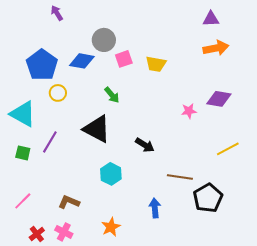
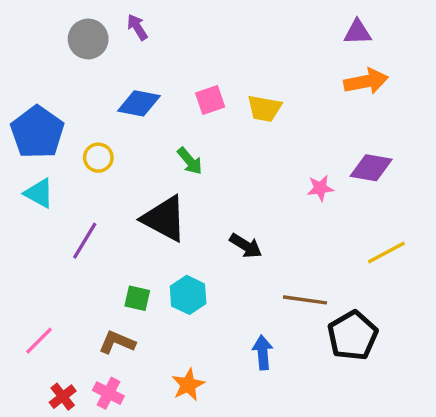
purple arrow: (57, 13) -> (137, 27), moved
gray circle: (104, 40) -> (88, 39), moved
blue pentagon: (42, 65) -> (37, 132), moved
cyan triangle: (23, 114) -> (39, 193), size x0.7
green square: (23, 153) -> (137, 298), moved

